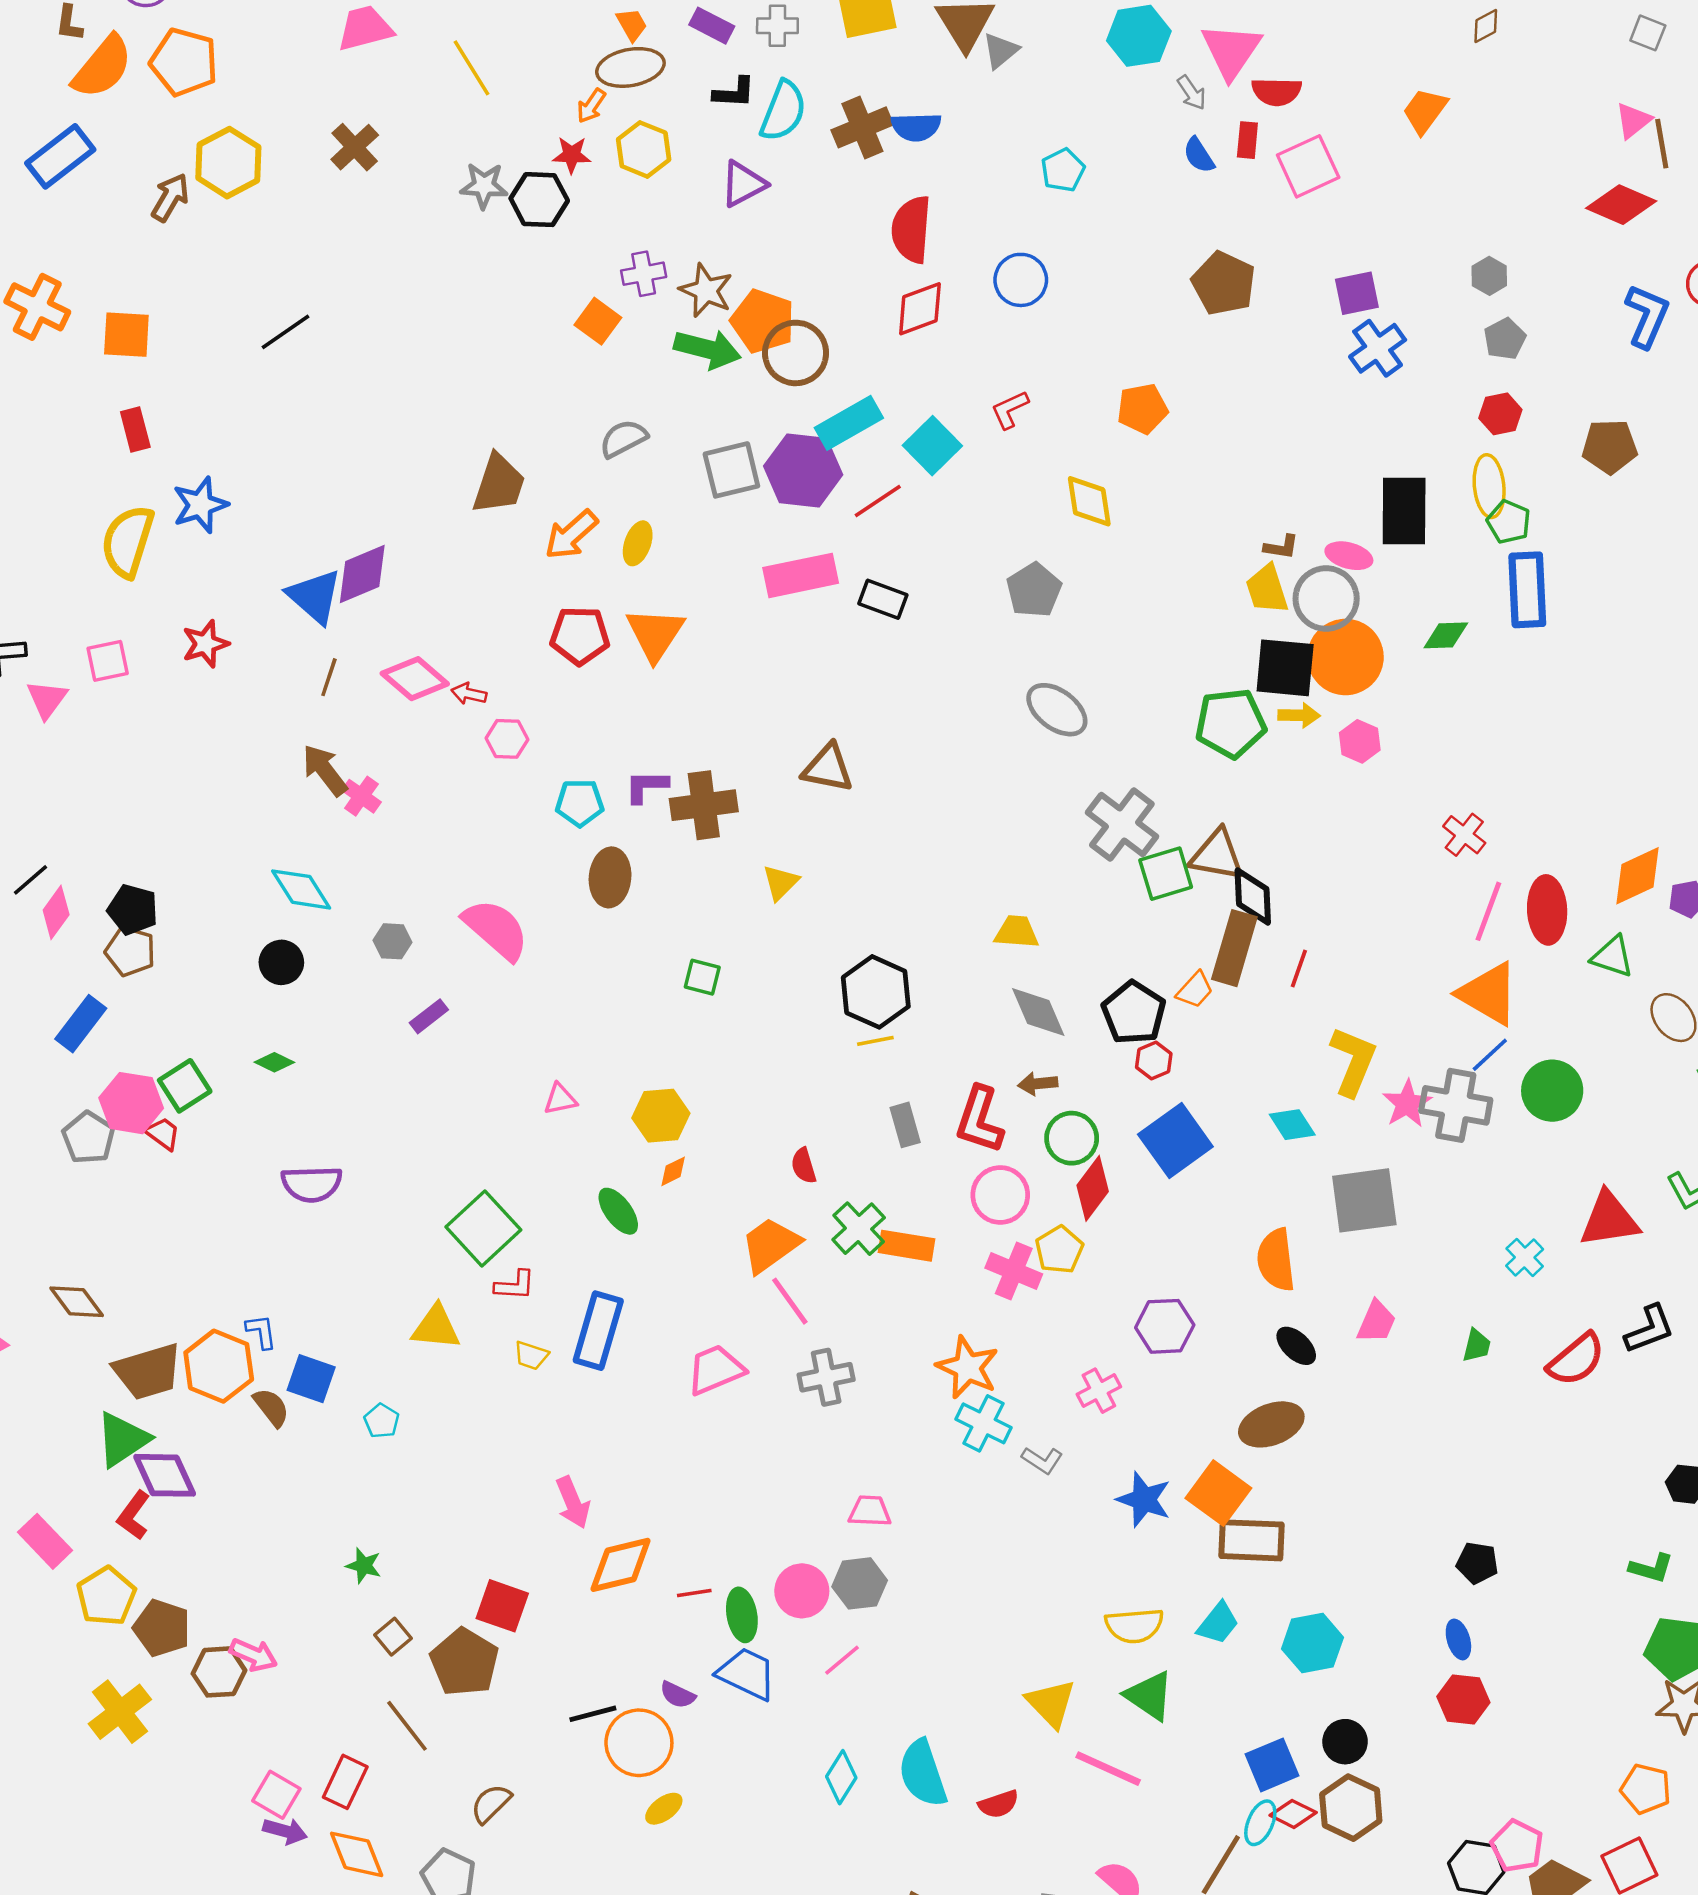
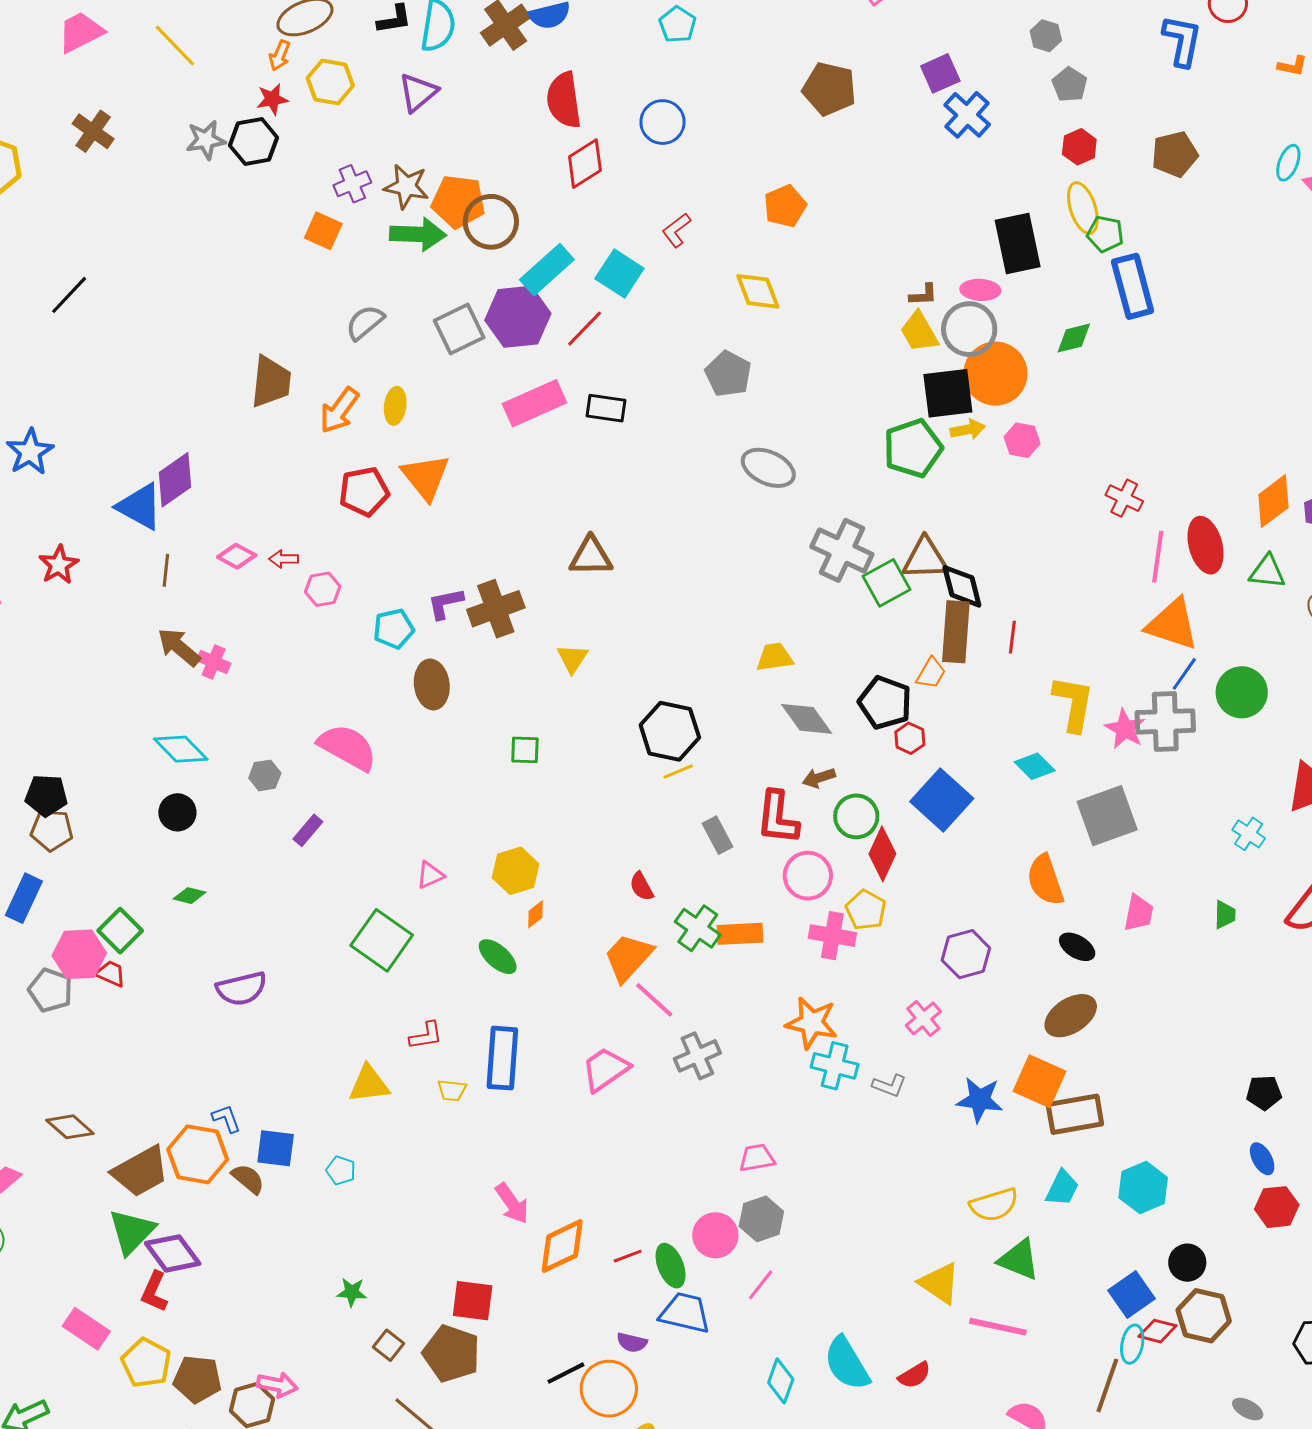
pink diamond: (415, 679) -> (237, 556), size x0.7
green square: (483, 1228) -> (382, 940), moved

